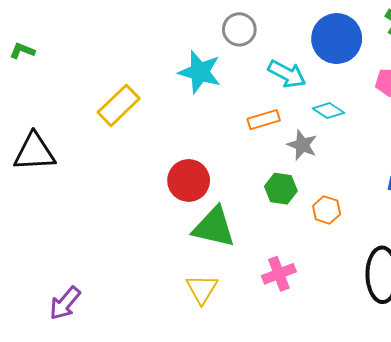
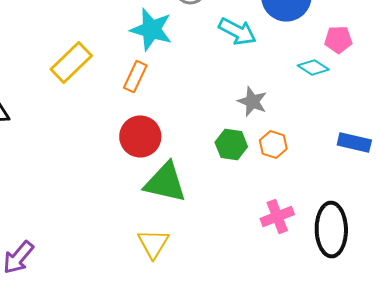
cyan diamond: (329, 111) -> (313, 68), moved
orange rectangle: (264, 120) -> (135, 77), moved, turned -48
orange hexagon: (327, 210) -> (273, 145), moved
pink cross: (279, 274) -> (277, 217), moved

